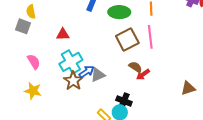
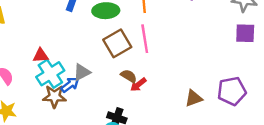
red triangle: (63, 34) -> (41, 55), moved
gray triangle: (98, 75) -> (82, 72), moved
brown star: (73, 81) -> (54, 96), turned -30

